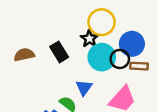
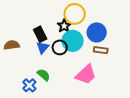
brown semicircle: (24, 55) -> (12, 45), moved
black circle: (120, 59) -> (60, 47), moved
blue triangle: (84, 88) -> (43, 48), moved

